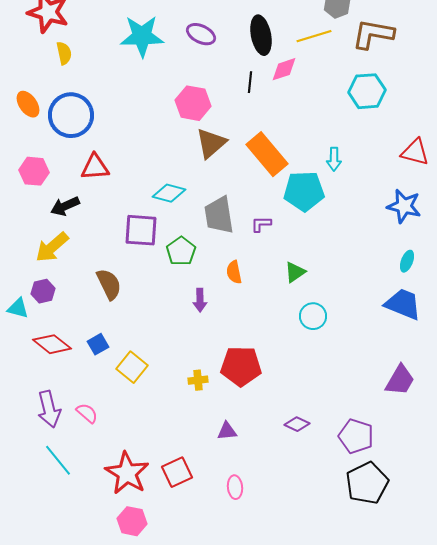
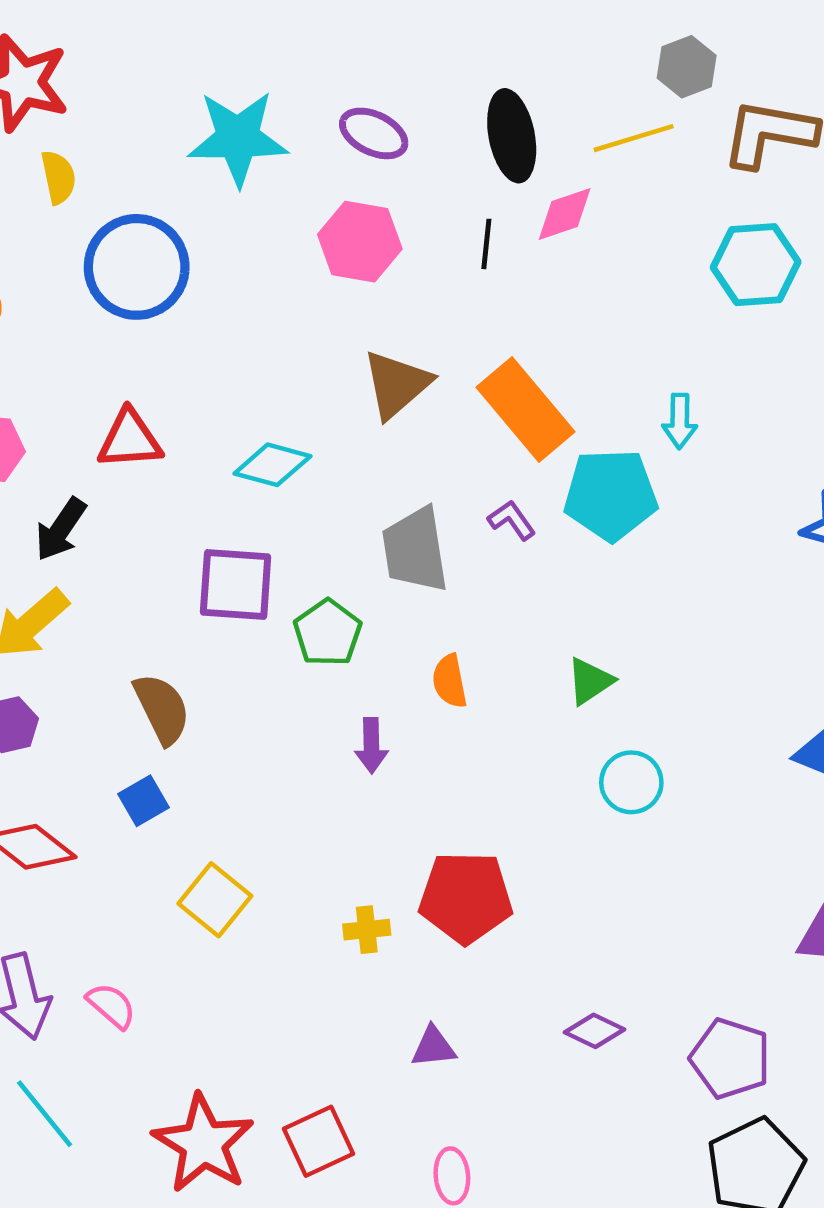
pink hexagon: (193, 103) -> (360, 242), moved
blue circle: (71, 115) -> (137, 267), moved
cyan diamond: (169, 193) -> (272, 465), moved
black arrow: (65, 206) -> (61, 529), turned -32
purple L-shape: (261, 224) -> (512, 520), moved, turned 55
blue square: (98, 344) -> (144, 801), moved

